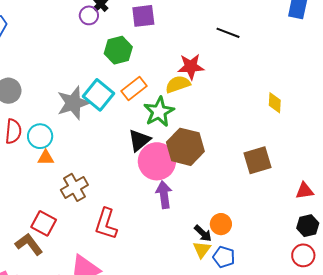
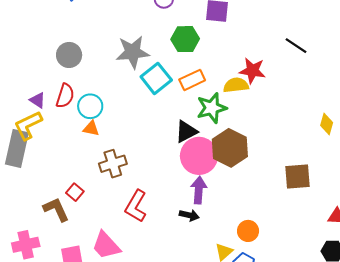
gray star: (73, 103) -> (133, 52), moved
red square: (44, 223) -> (75, 192), size x0.7
black arrow: (203, 233) -> (189, 215), moved, turned -42

